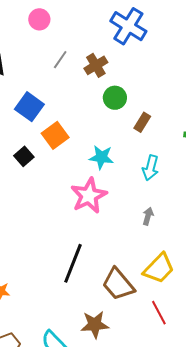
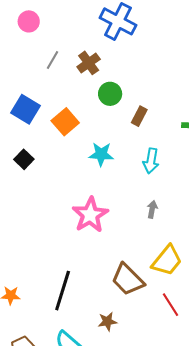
orange square: (55, 135) -> (65, 122), moved
pink star: (89, 196) -> (90, 215), moved
black line: (73, 263) -> (63, 291), moved
brown star: (95, 325) -> (107, 321), size x0.7

